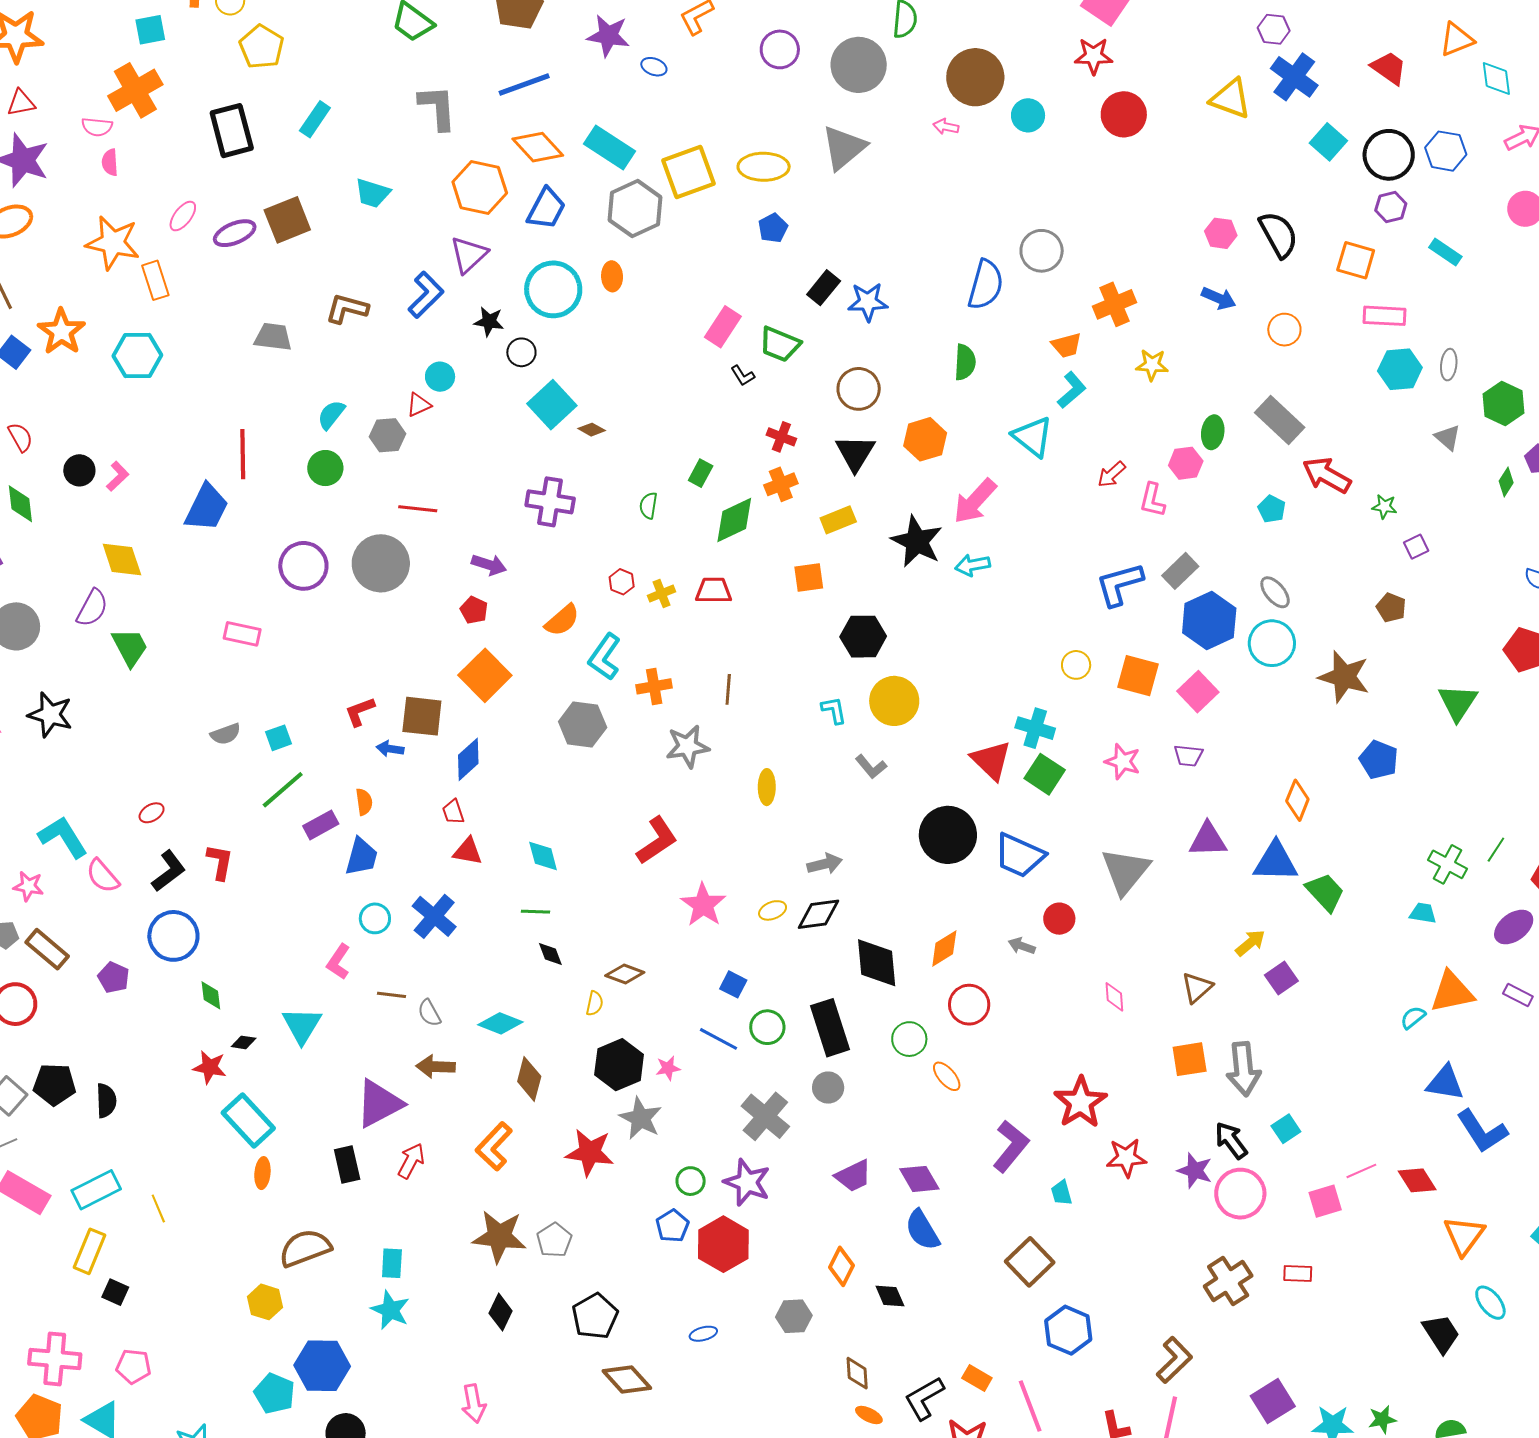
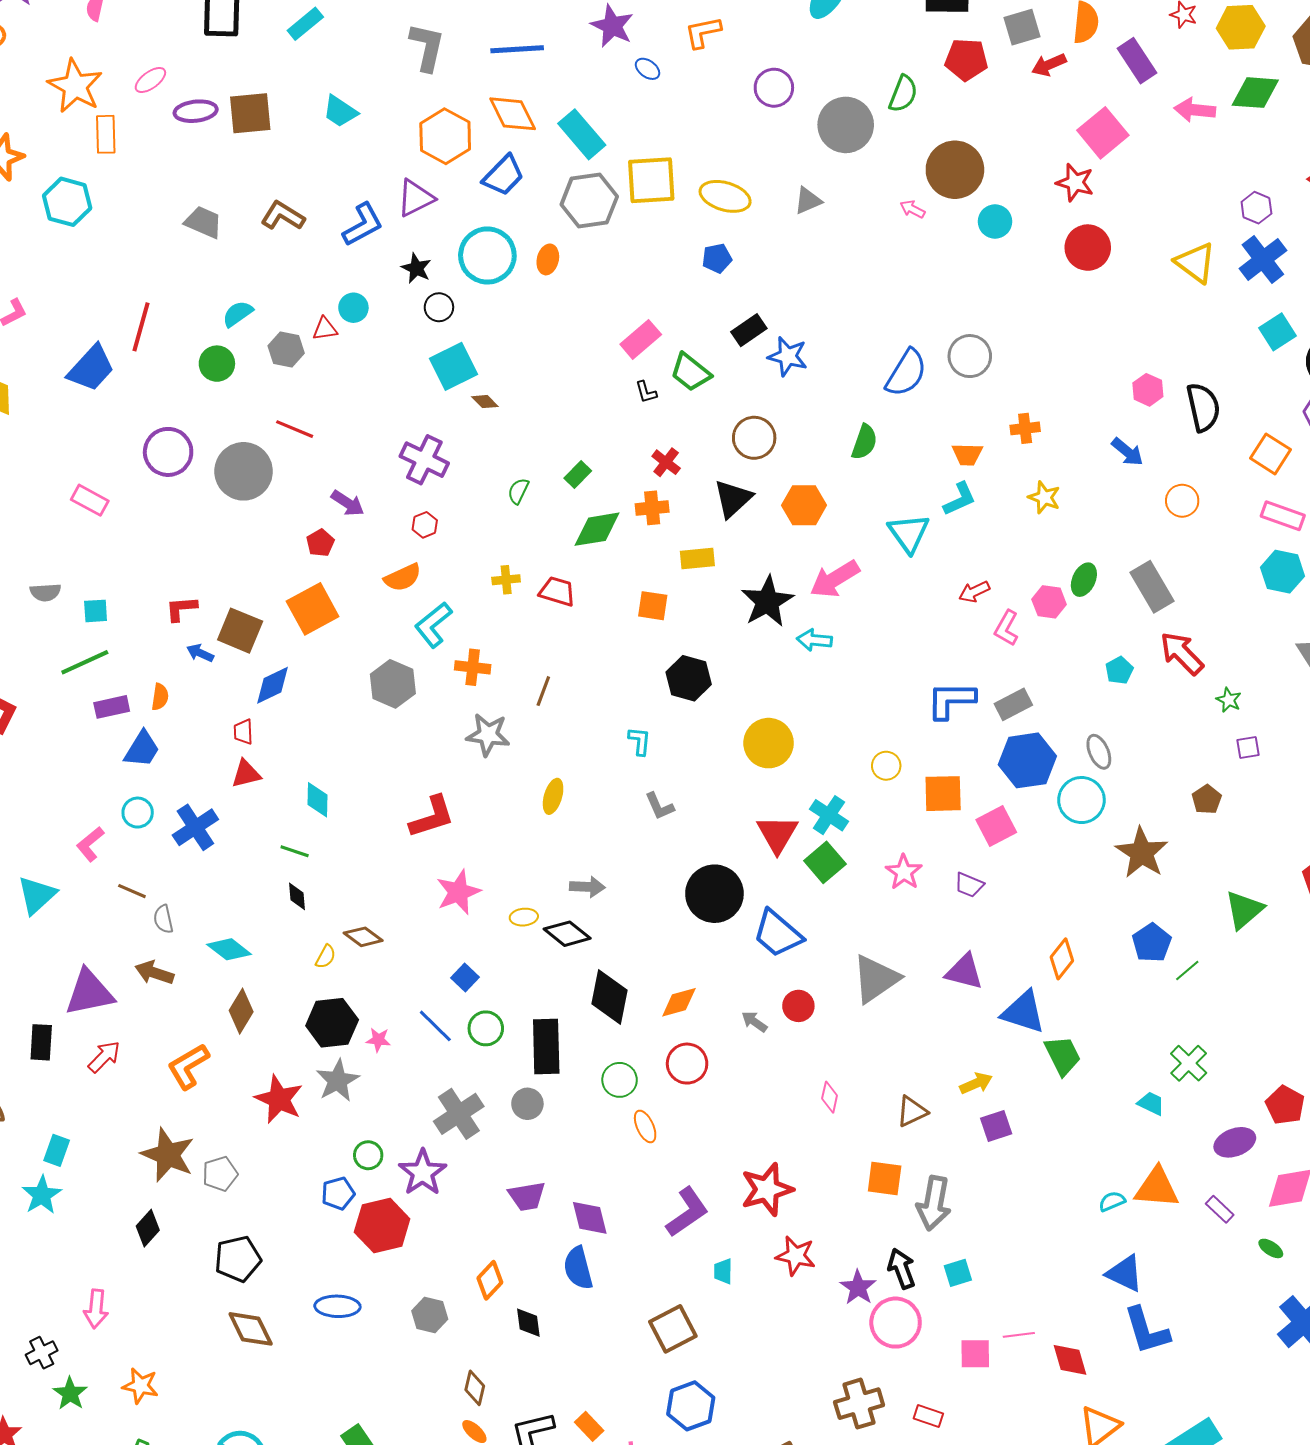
gray triangle: (844, 148) -> (808, 201), size x0.6
orange cross: (1114, 304) -> (1025, 428), size x0.7
red hexagon: (622, 582) -> (425, 525), moved
orange square: (1138, 676) -> (943, 794), turned -33
yellow circle: (894, 701) -> (769, 743), moved
green line: (1496, 850) -> (1187, 970), moved
red triangle: (468, 851) -> (246, 774), turned -40
black diamond: (818, 914) -> (567, 934), turned 30
blue ellipse: (703, 1334) -> (337, 1306), size x1.6

